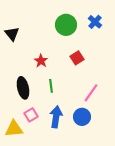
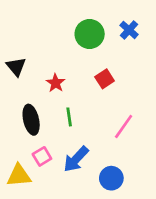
black triangle: (12, 34) -> (16, 67), moved
blue arrow: (56, 117) -> (76, 159), turned -145
blue circle: (82, 117) -> (111, 178), moved

